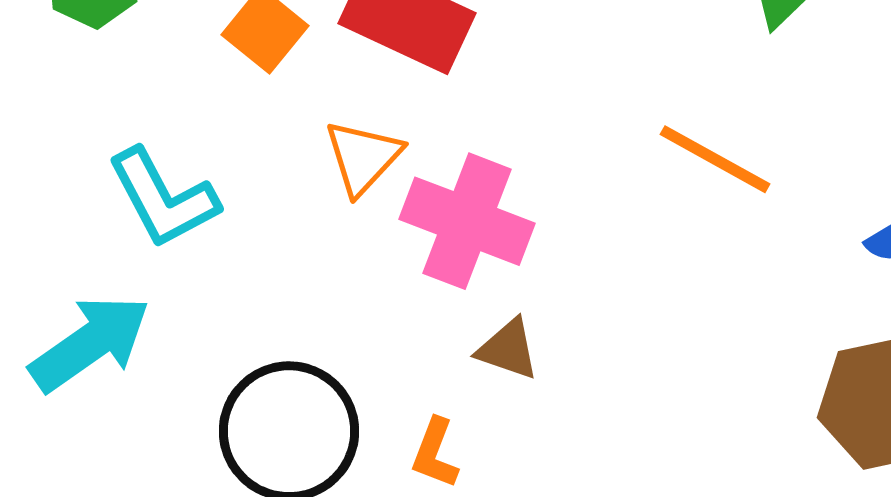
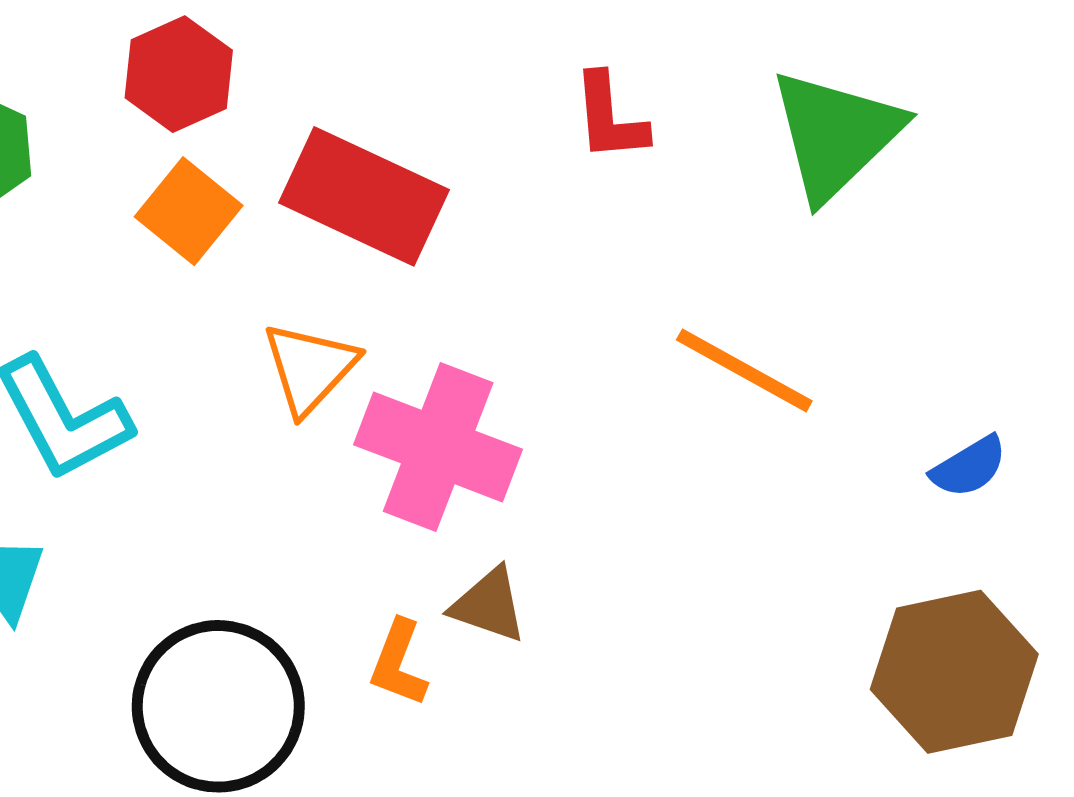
orange L-shape: (435, 453) -> (399, 663), moved

